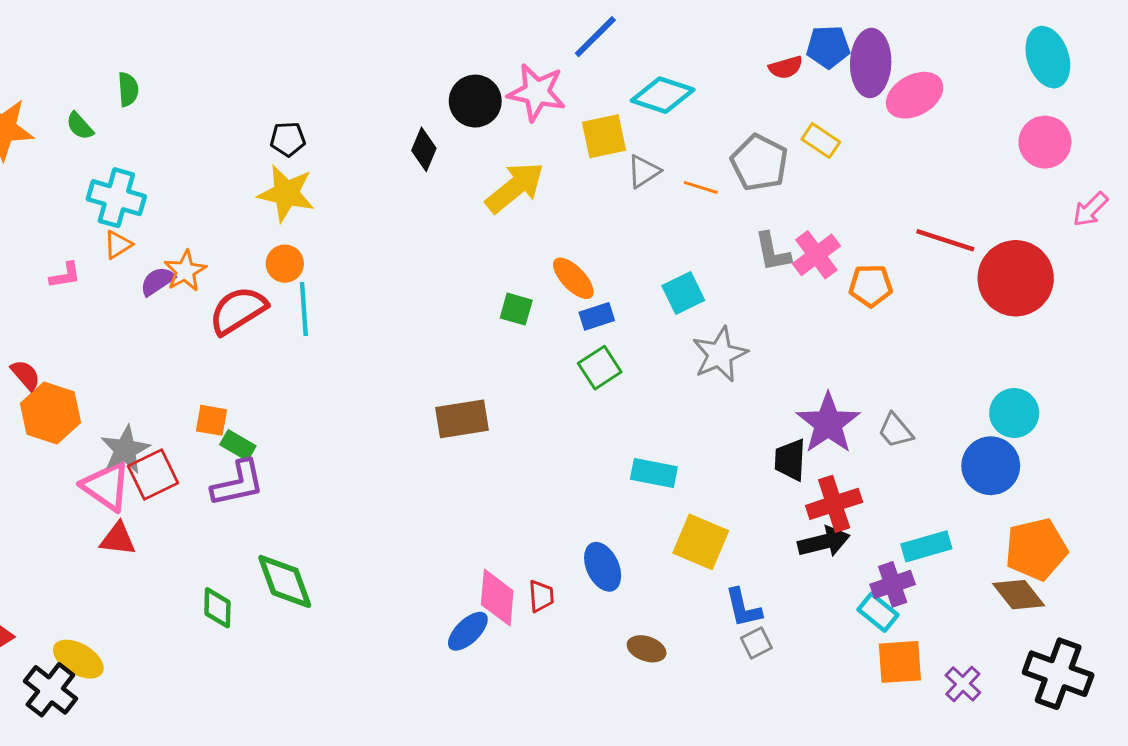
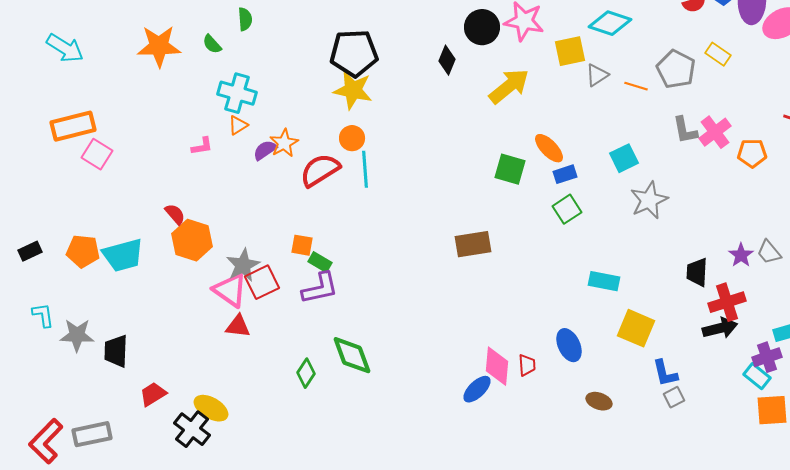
black pentagon: (288, 139) -> (354, 53), size x2.0
green square: (516, 309) -> (510, 169), size x1.4
purple star: (828, 423) -> (741, 255), moved, size x0.6
green diamond: (217, 608) -> (306, 373), turned 32

